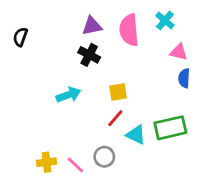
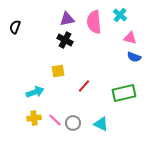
blue semicircle: (184, 78) -> (134, 57), turned -72
yellow square: (118, 92) -> (58, 71), moved
cyan arrow: (69, 95) -> (35, 92), moved
cyan triangle: (136, 135) -> (101, 124), moved
gray circle: (104, 157) -> (73, 123), moved

